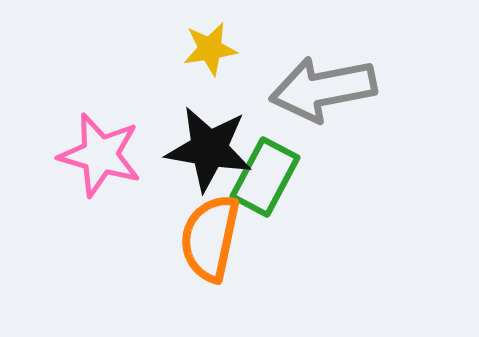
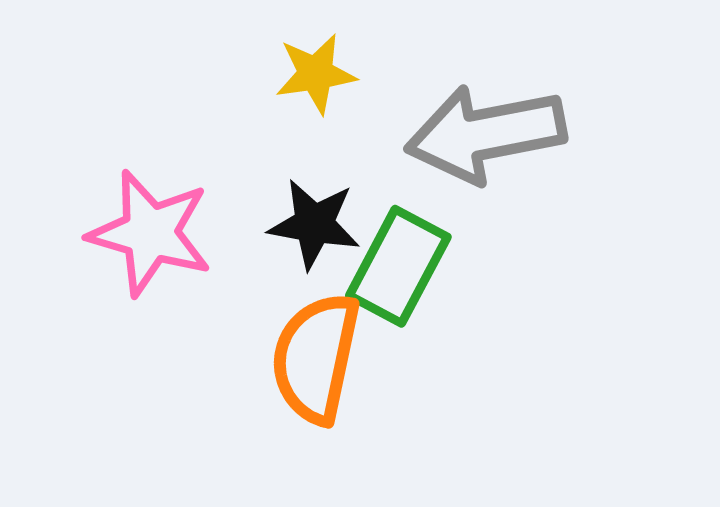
black star: (209, 149) -> (314, 224), size x0.7

